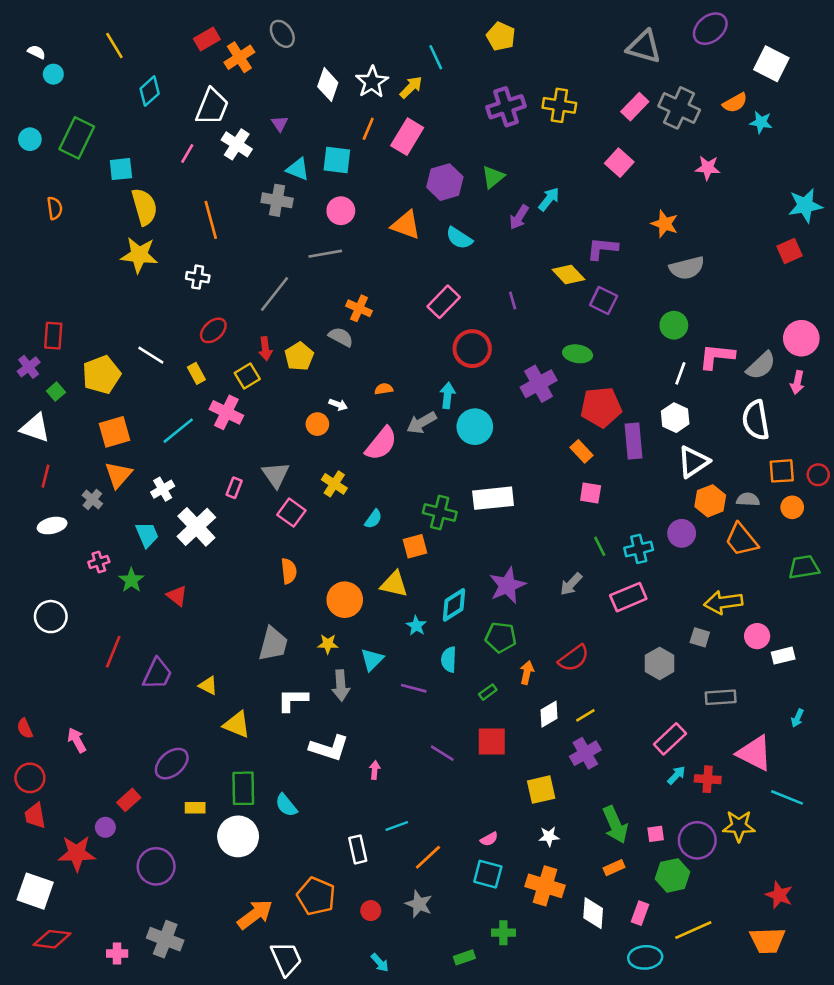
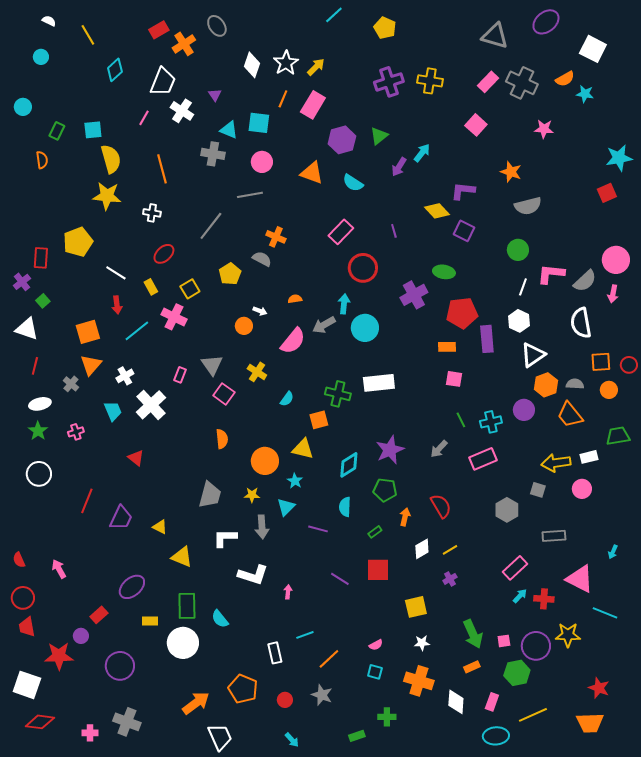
white semicircle: (36, 52) -> (49, 21), moved
cyan line: (436, 57) -> (334, 15), moved, turned 72
green rectangle: (77, 138) -> (57, 131), moved, size x0.6
red arrow: (265, 349) -> (117, 305), moved
yellow pentagon: (101, 375) -> (78, 242), moved
orange rectangle: (581, 451) -> (447, 347), turned -48
green star: (131, 580) -> (38, 431), moved
cyan star: (416, 626) -> (295, 481), moved
white rectangle: (783, 656) -> (589, 457), moved
red semicircle: (574, 658) -> (441, 506), turned -85
purple cross: (585, 753) -> (450, 579), size x0.6
cyan square: (488, 874) -> (375, 672), size x0.7

